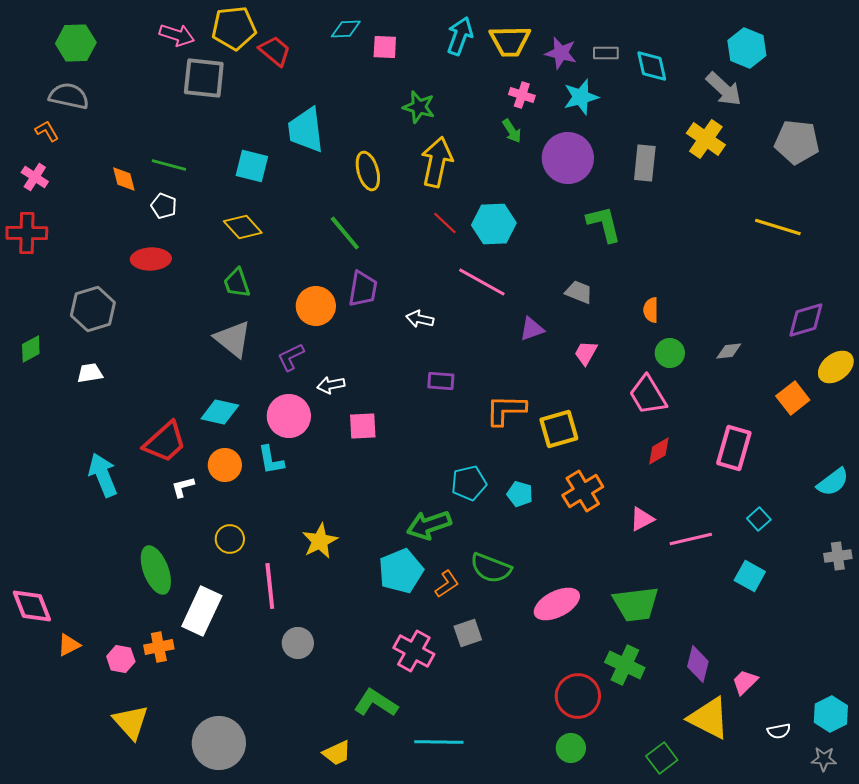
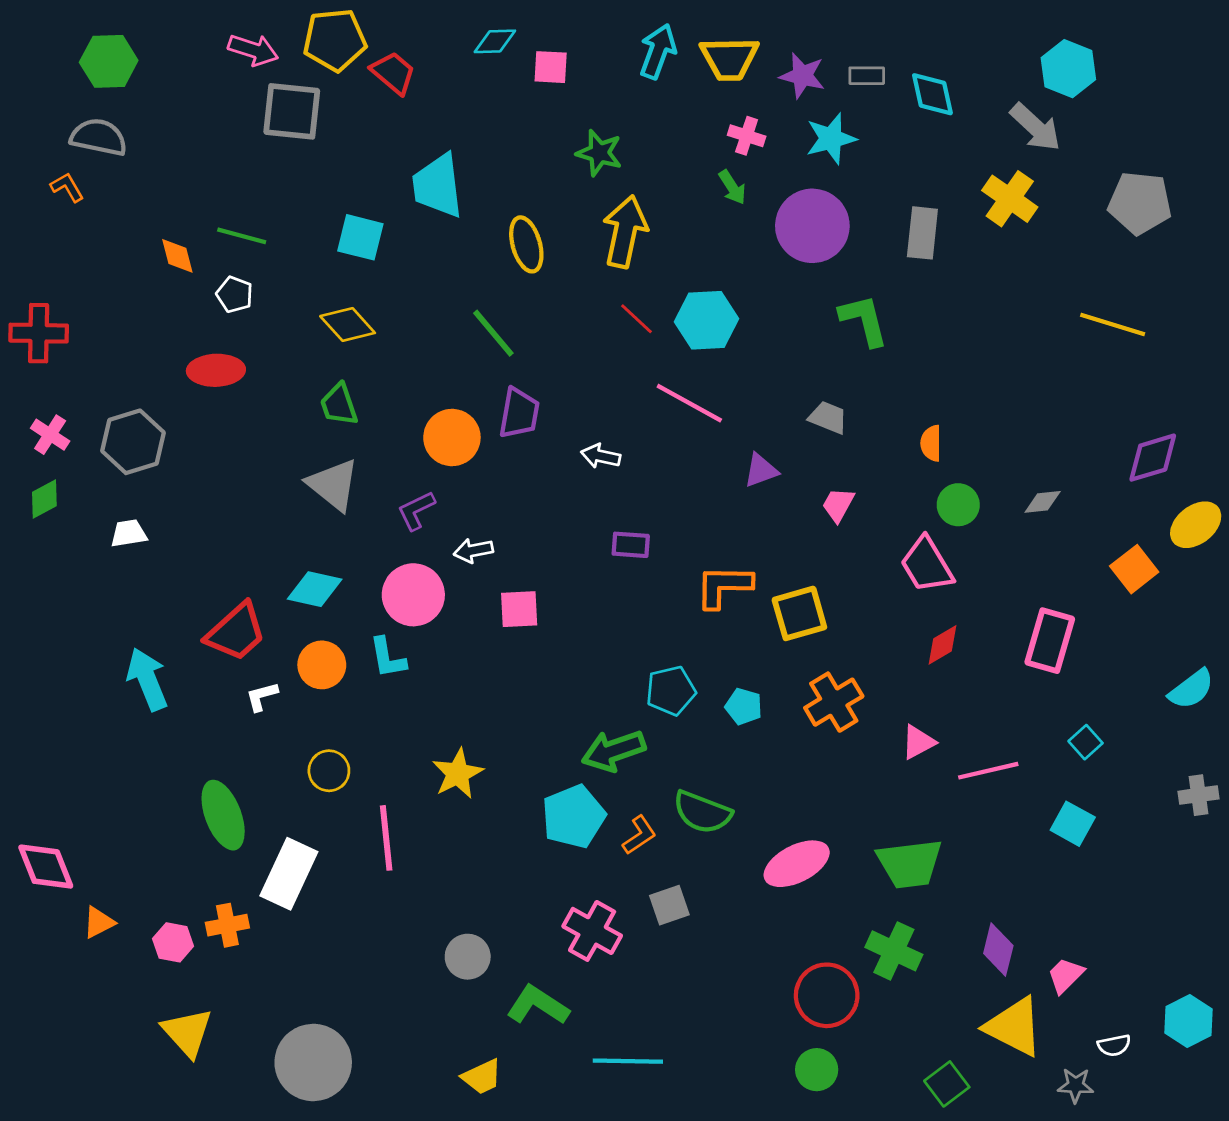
pink cross: (35, 177) -> (50, 435), moved
gray circle: (298, 643) -> (468, 957), moved
gray star: (824, 759) -> (1076, 1085), moved

